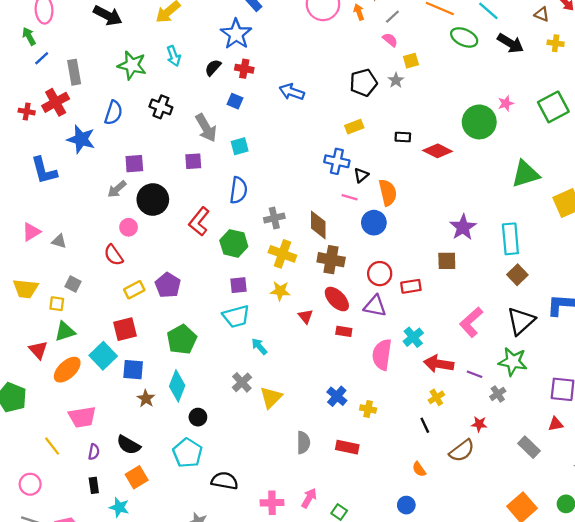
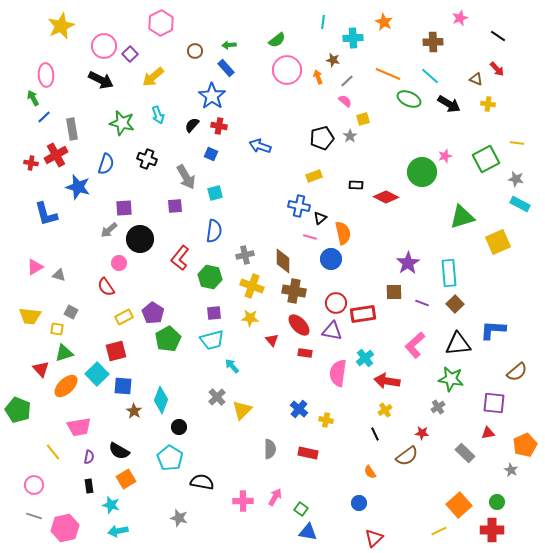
red rectangle: (411, 286) -> (363, 314), size x1.4
black triangle: (521, 321) -> (458, 344), turned 36
green pentagon: (182, 340) -> (168, 339), moved
purple line: (475, 374) -> (422, 303), moved

